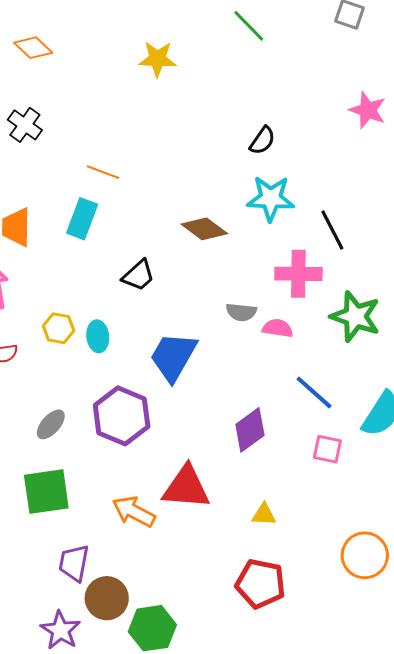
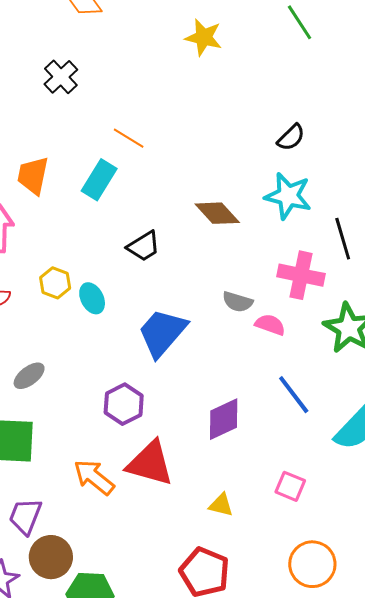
cyan ellipse: (98, 336) -> (92, 298), turned -32
purple hexagon: (122, 416) -> (124, 404), moved, size x0.7
pink square: (327, 449) -> (290, 486), moved

